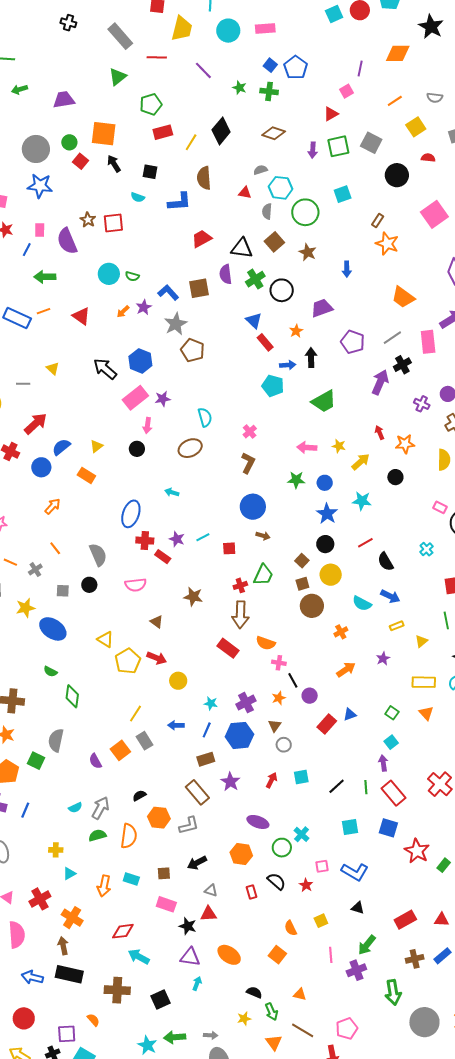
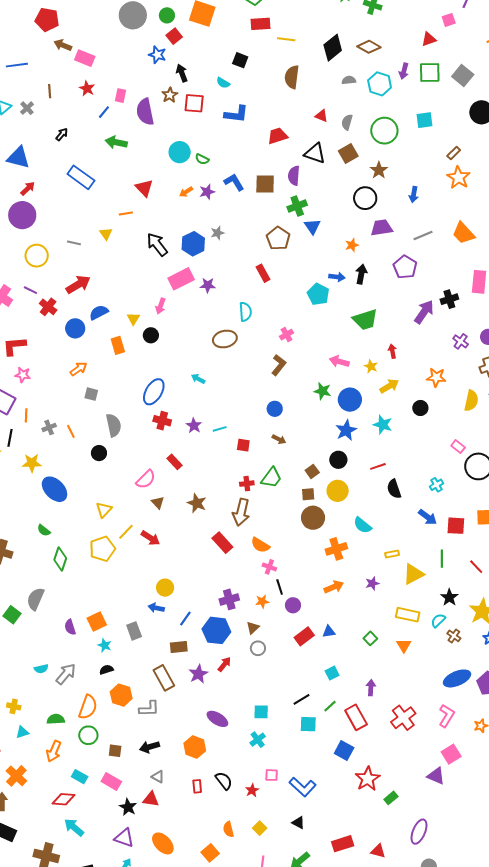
black diamond: (221, 131) -> (333, 48), moved
yellow line: (191, 142) -> (286, 39), turned 54
black arrow: (114, 164) -> (182, 73), moved
blue star: (40, 186) -> (157, 55), moved, size x0.7
cyan hexagon: (281, 188) -> (380, 84), moved
red triangle: (245, 193) -> (321, 116), moved
blue L-shape: (179, 202) -> (236, 114), moved
green cross: (255, 279) -> (297, 206), moved
black circle: (282, 290) -> (365, 198), moved
orange line: (43, 311) -> (126, 213), moved
gray star: (176, 324) -> (217, 233), moved, size x0.6
gray line: (392, 338) -> (423, 236), moved
red rectangle: (265, 342) -> (263, 273), moved
brown pentagon: (193, 350) -> (278, 238), moved
pink arrow: (147, 426) -> (161, 306), moved
red arrow: (380, 433) -> (392, 351), moved
yellow triangle: (96, 446) -> (133, 319), turned -32
black circle: (137, 449) -> (151, 335), moved
orange rectangle: (86, 475) -> (118, 345), turned 30
blue circle: (325, 483) -> (350, 400), size x1.5
blue circle: (253, 507) -> (275, 409), size x0.6
orange line: (55, 548) -> (71, 431), moved
red rectangle: (163, 557) -> (174, 462), moved
orange line: (10, 562) -> (26, 415), turned 56
pink semicircle: (136, 585) -> (146, 479), moved, turned -50
gray square: (63, 591) -> (91, 394), moved
blue arrow: (390, 596) -> (428, 517), moved
brown star: (193, 597) -> (197, 503), moved
orange cross: (341, 632) -> (336, 549), size x1.5
yellow triangle: (105, 639) -> (104, 510), turned 30
yellow triangle: (421, 641) -> (413, 574), size x1.6
yellow pentagon: (128, 661) -> (102, 549), moved
yellow circle: (178, 681) -> (165, 588), moved
cyan star: (211, 703) -> (105, 645), moved
yellow line: (135, 714) -> (126, 532), moved
gray rectangle: (144, 741) -> (134, 631), moved
cyan square: (391, 742) -> (332, 673), moved
purple arrow: (383, 763) -> (371, 688), moved
cyan square: (301, 777) -> (261, 712), moved
red arrow: (271, 780) -> (224, 664), moved
green line: (366, 787) -> (330, 706), turned 40
cyan square: (350, 827) -> (308, 724), moved
green semicircle: (97, 835) -> (56, 719), moved
green circle: (282, 848) -> (88, 735), moved
cyan rectangle: (131, 879) -> (80, 777), moved
yellow square: (321, 921) -> (260, 828), turned -32

